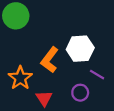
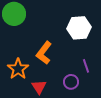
white hexagon: (80, 49) -> (79, 28), moved
purple line: (97, 75) -> (86, 66), turned 40

